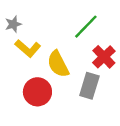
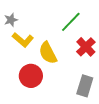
gray rectangle: (89, 86) -> (85, 86), moved

